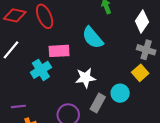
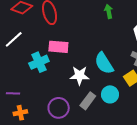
cyan semicircle: (93, 38) -> (104, 63), moved

